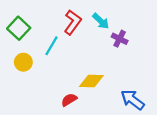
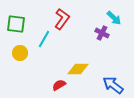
cyan arrow: (101, 21) -> (114, 18), moved
green square: (19, 28) -> (16, 24), turned -36

